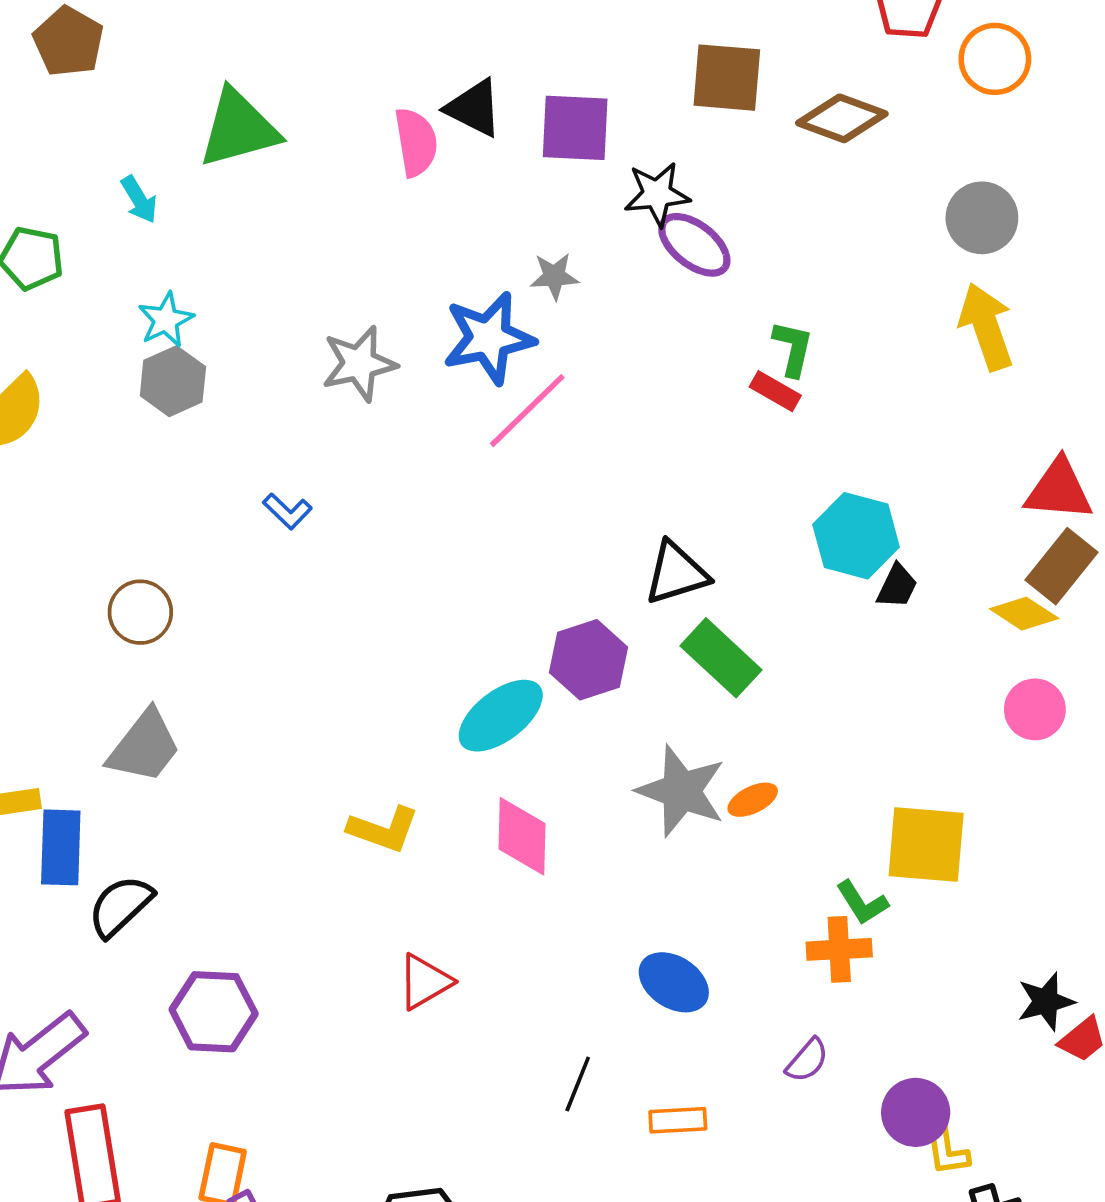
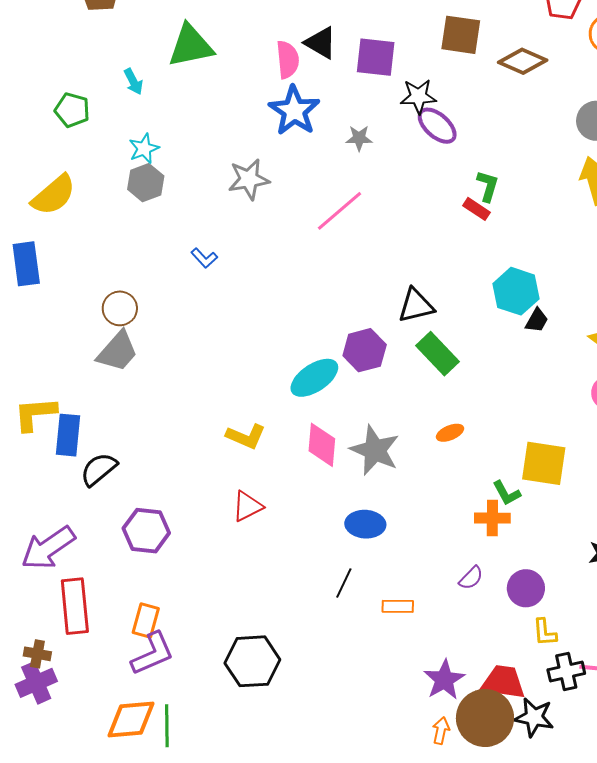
blue star: (489, 338) -> (294, 111), moved, turned -30
gray trapezoid: (144, 746) -> (118, 351), moved
gray star: (681, 791) -> (375, 450), moved
red triangle: (425, 982) -> (247, 506), moved
blue ellipse: (674, 982) -> (365, 524), moved, turned -33
purple circle: (916, 1112) -> (526, 588), moved

